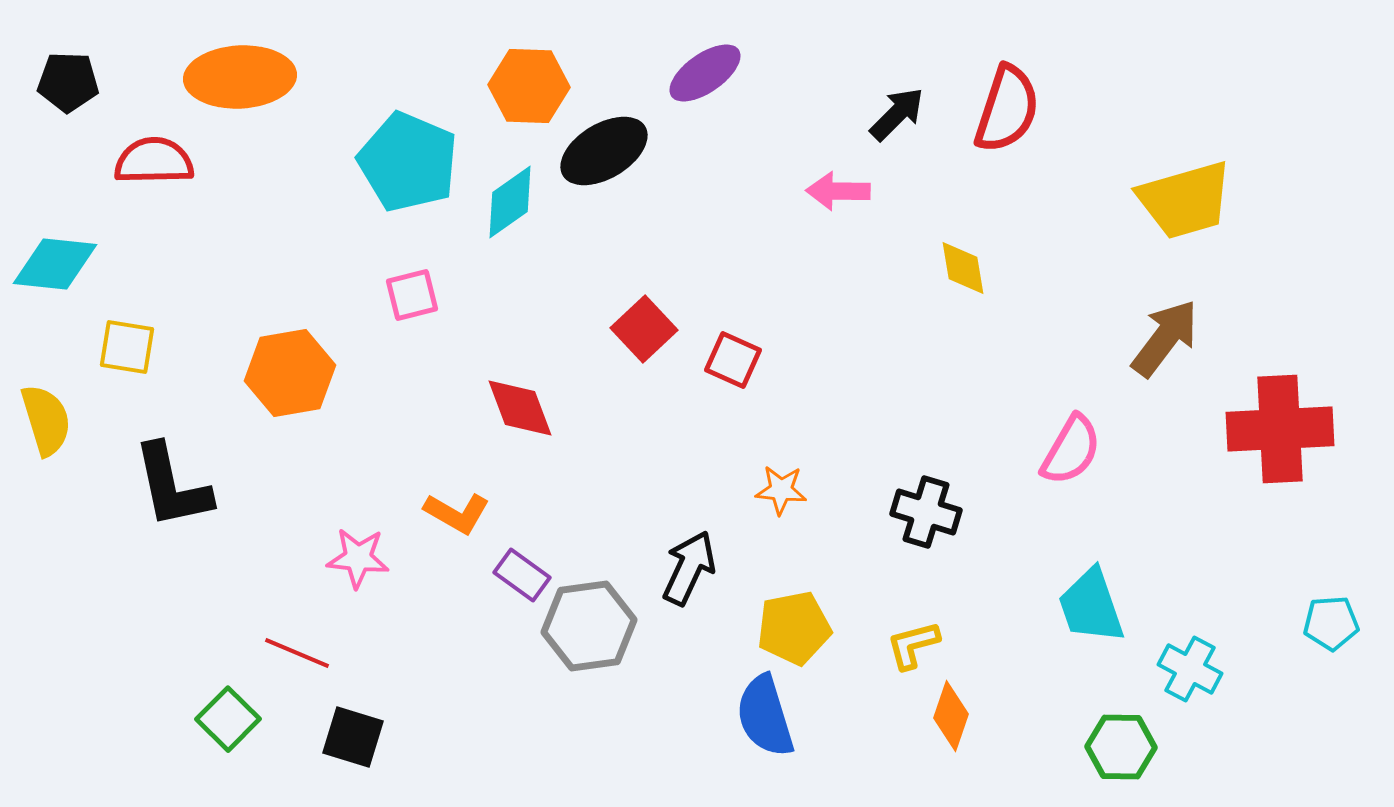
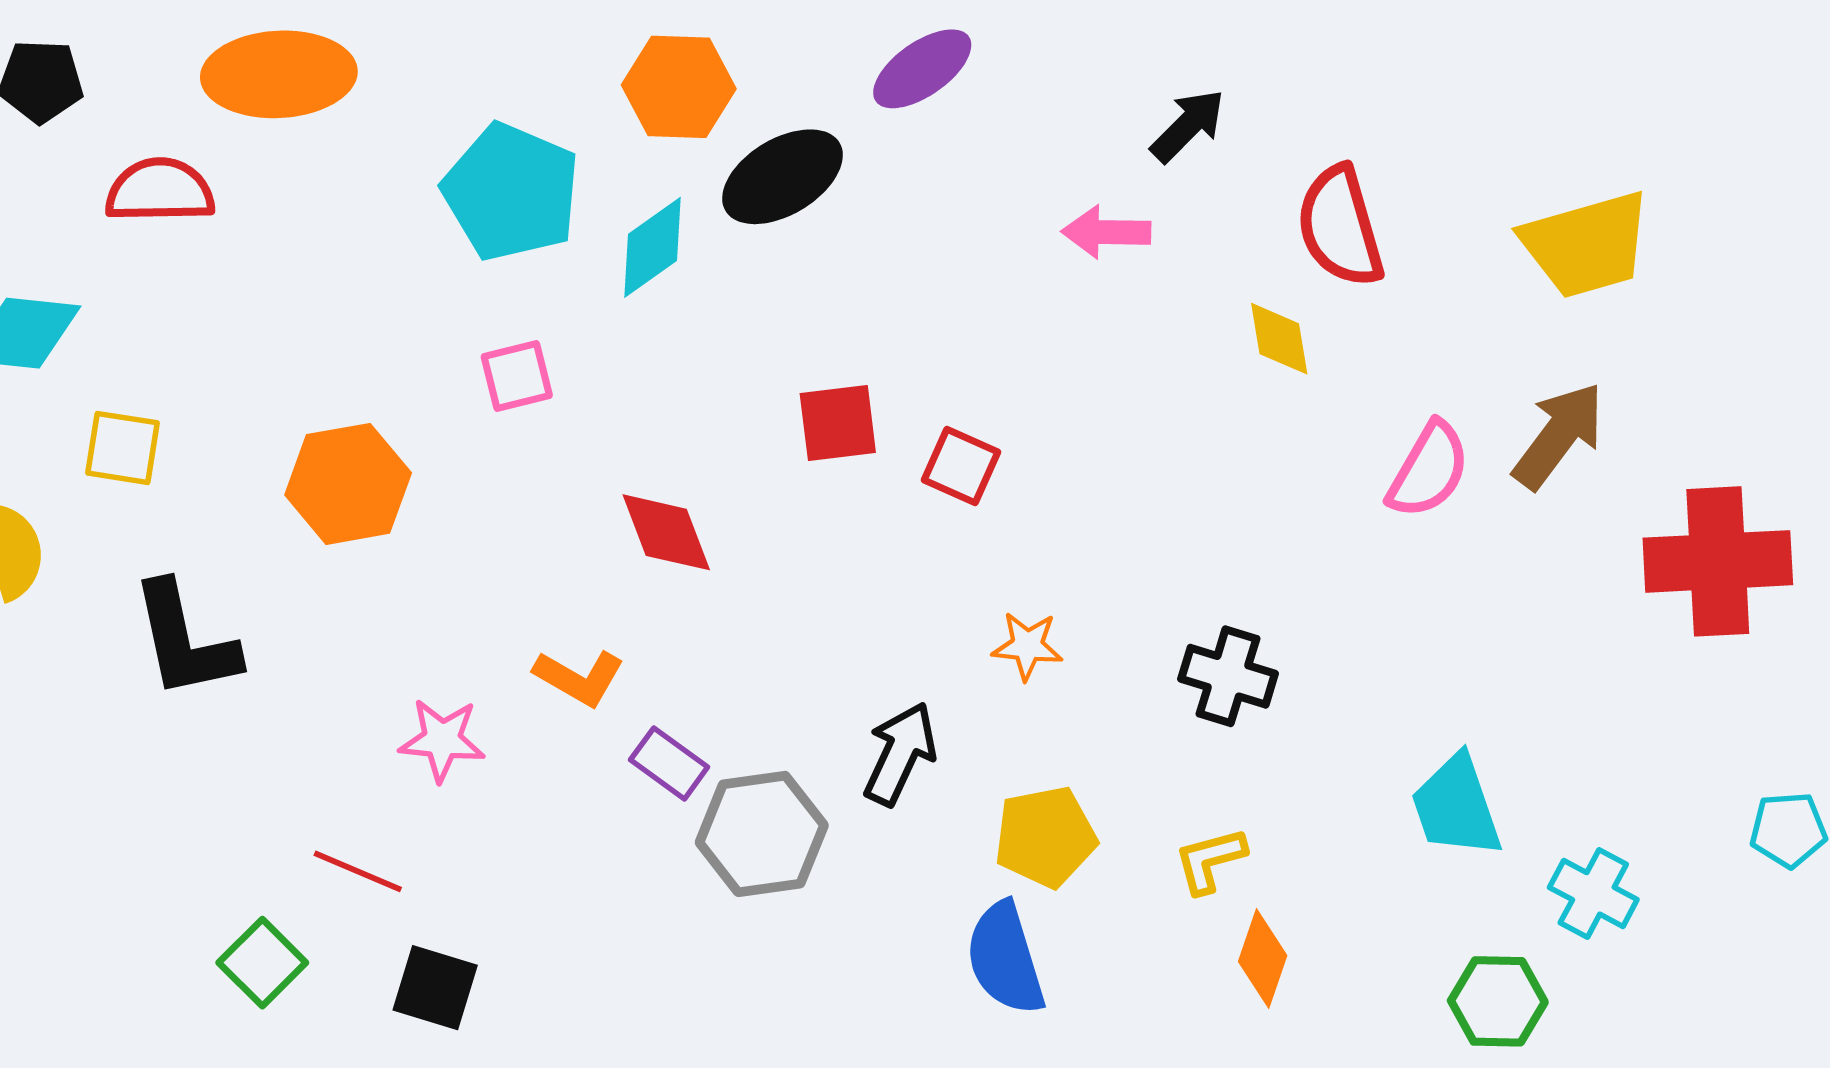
red semicircle: (1007, 109) -> (1340, 227), moved, turned 146
red square: (644, 329) -> (838, 423), turned 36
pink semicircle: (1071, 450) -> (1429, 470), moved

